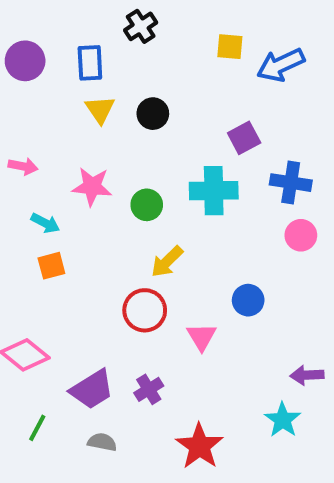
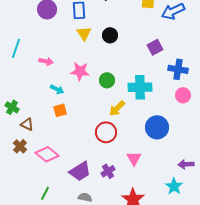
cyan cross: (214, 191) -> (140, 87), moved
blue circle: (248, 300) -> (157, 127), size x1.5
pink triangle: (201, 337) -> (134, 158), moved
green line: (37, 428) -> (45, 193), moved

